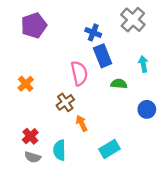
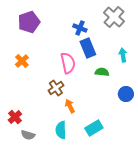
orange cross: (26, 84) -> (22, 61), moved
red cross: (30, 136) -> (15, 117), moved
cyan semicircle: (59, 150) -> (61, 130), moved

